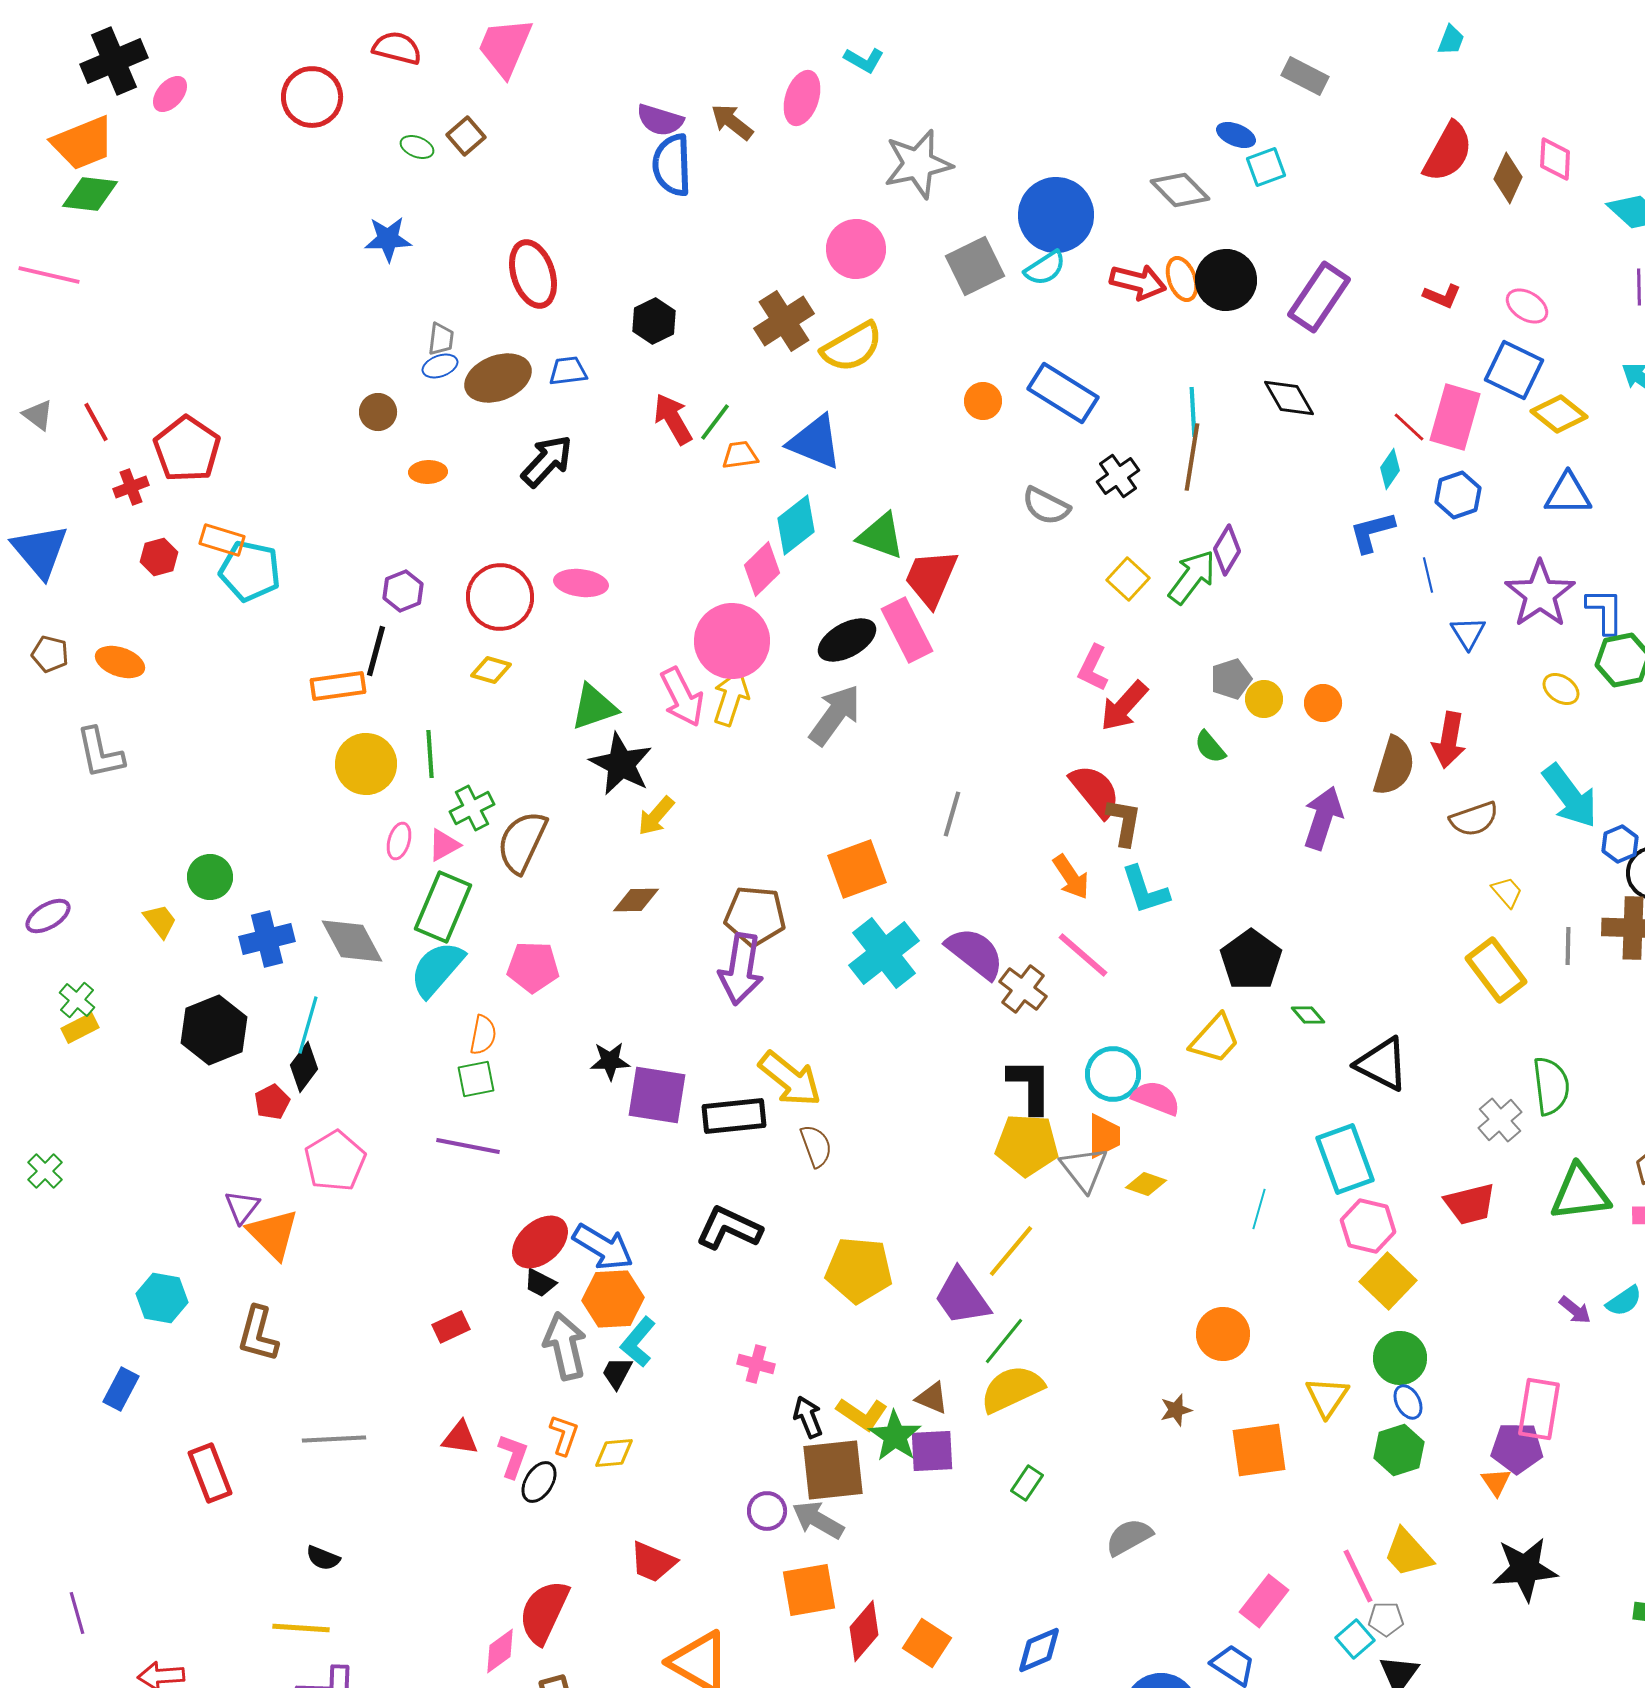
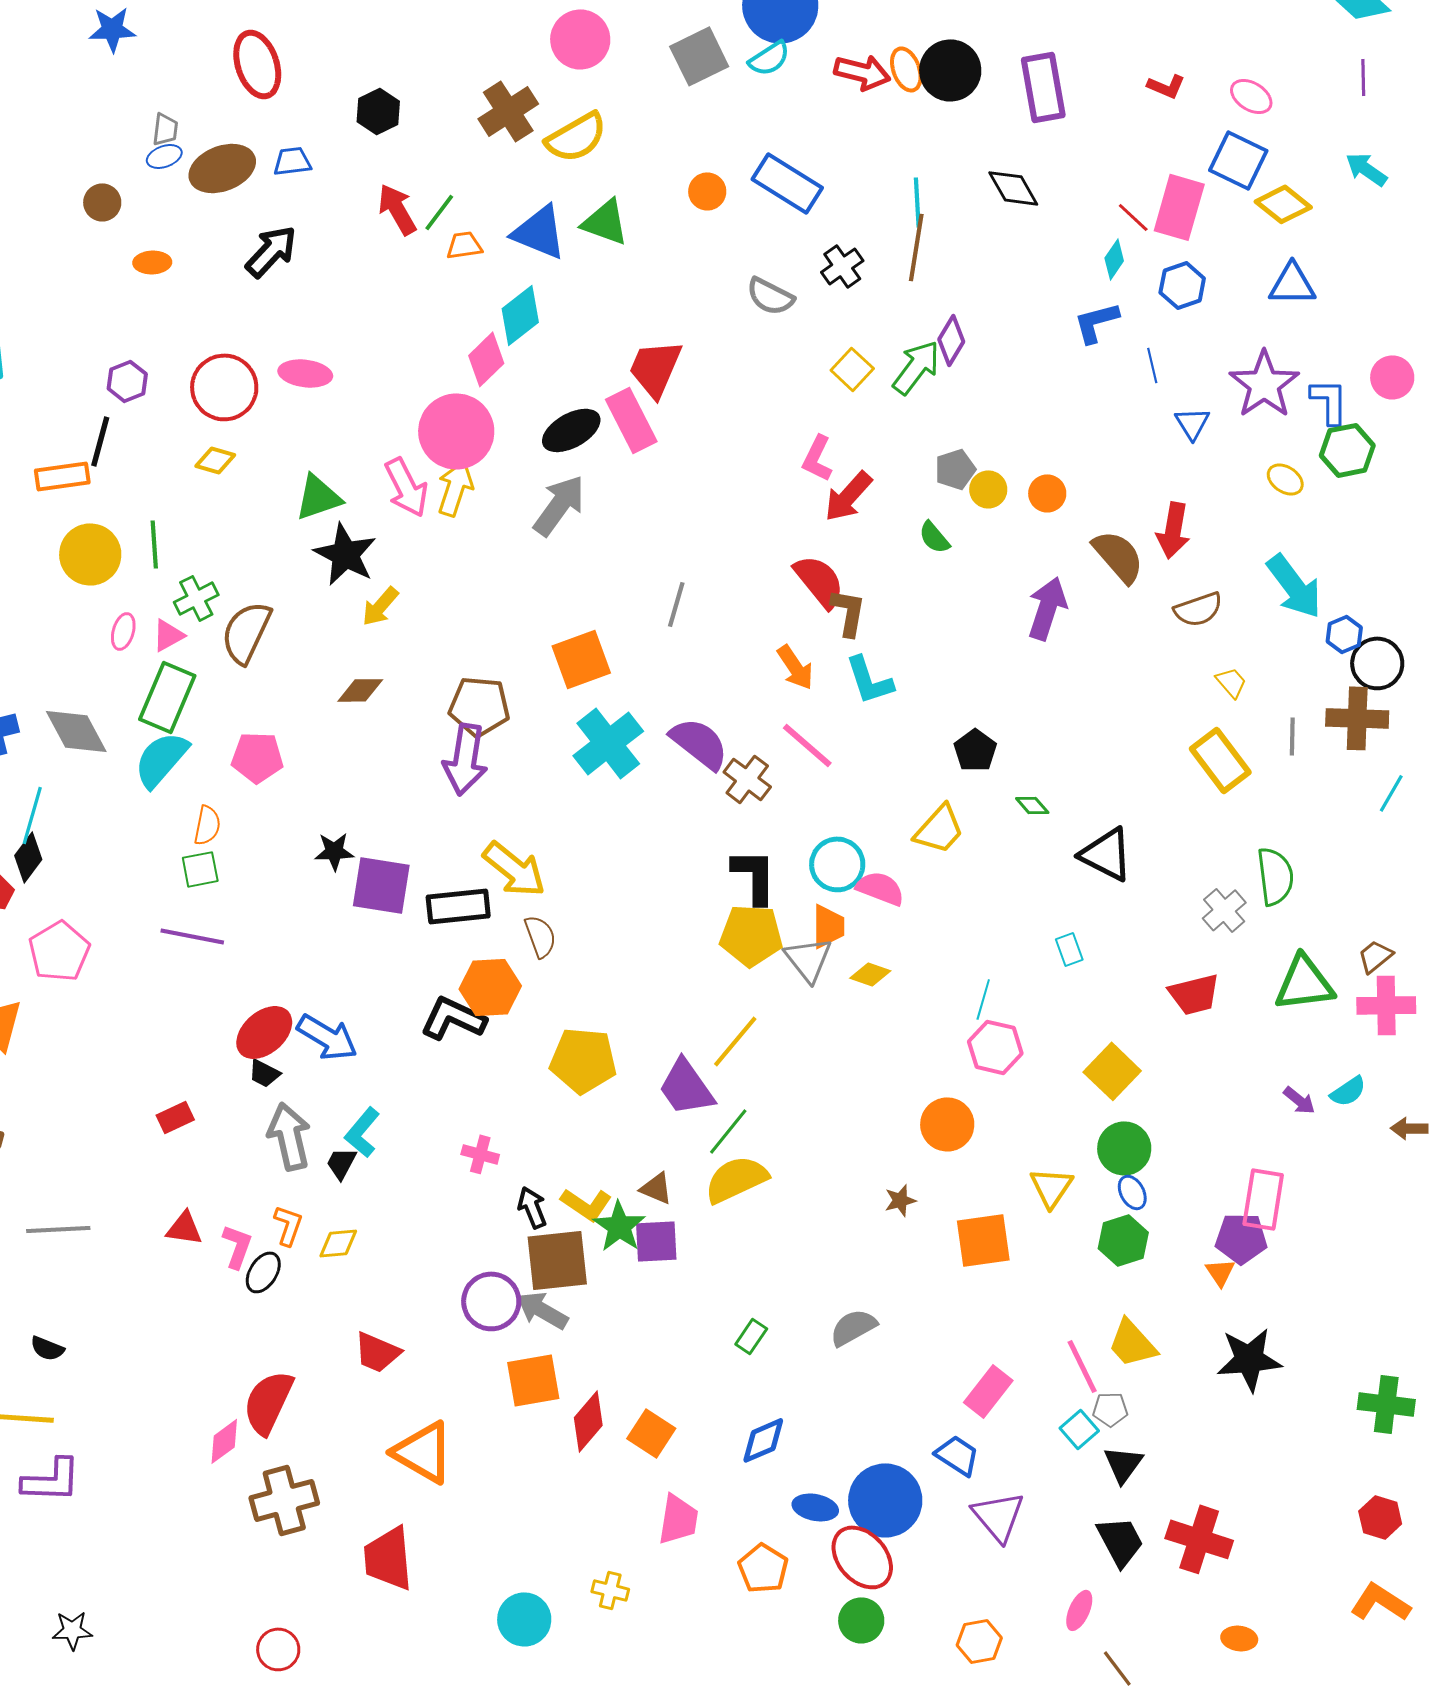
purple rectangle: (1319, 297) -> (1043, 87), turned -44
green triangle: (881, 536) -> (605, 222), moved
brown semicircle: (1394, 766) -> (1118, 556), turned -58
black pentagon: (1251, 960) -> (975, 750), size x0.7
cyan rectangle: (1345, 1159) -> (1069, 949), size x0.5
pink hexagon: (1368, 1226) -> (995, 1047), moved
orange hexagon: (613, 1299) -> (490, 987), moved
green rectangle: (1027, 1483) -> (751, 1336), moved
purple circle: (767, 1511) -> (491, 1301), size x1.5

